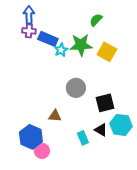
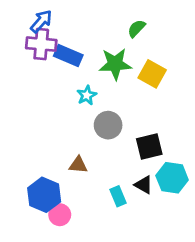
blue arrow: (29, 15) -> (41, 21), turned 42
purple cross: (29, 31) -> (41, 44), size x1.5
cyan star: (61, 50) -> (87, 95), moved

